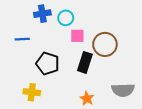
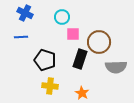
blue cross: (42, 14) -> (25, 13), moved, turned 35
gray semicircle: (123, 90) -> (116, 67), moved
yellow cross: (32, 92) -> (50, 86), moved

